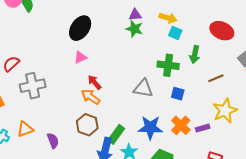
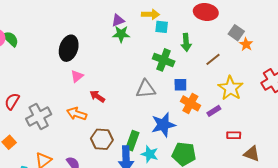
green cross: (168, 65) -> (164, 60), turned 30
orange arrow: (91, 97) -> (77, 114), moved
orange cross: (181, 125) -> (190, 103), moved

